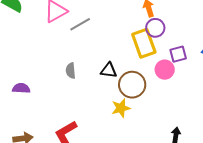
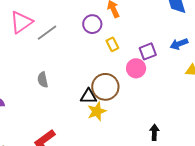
purple circle: (155, 28) -> (92, 24), moved
yellow rectangle: (144, 43) -> (112, 44), size x0.5
black triangle: (109, 70) -> (89, 96), moved

